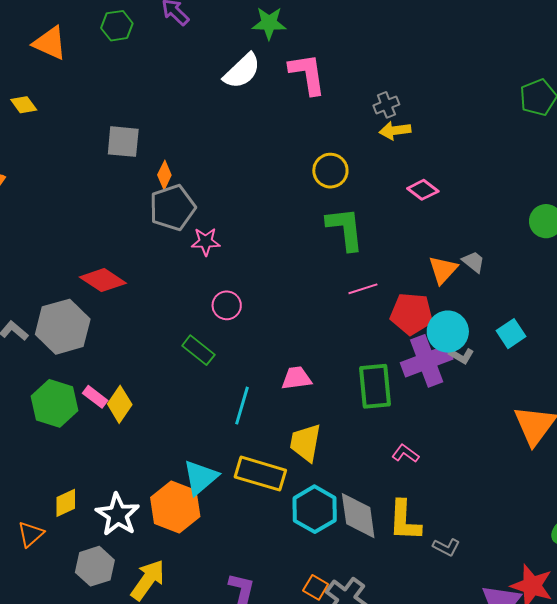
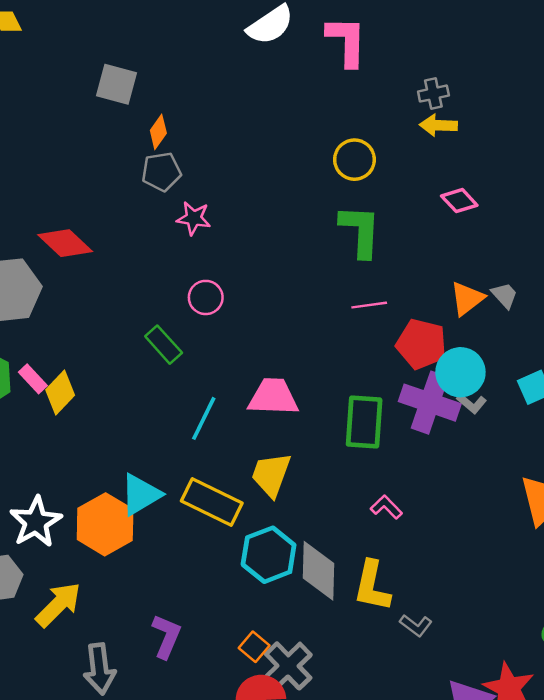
gray pentagon: (172, 208) -> (161, 172), size x0.7
purple cross: (427, 361) -> (430, 403), turned 30
pink trapezoid: (296, 378) -> (273, 397), size x1.4

